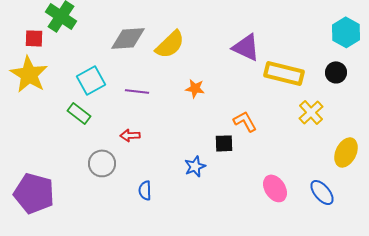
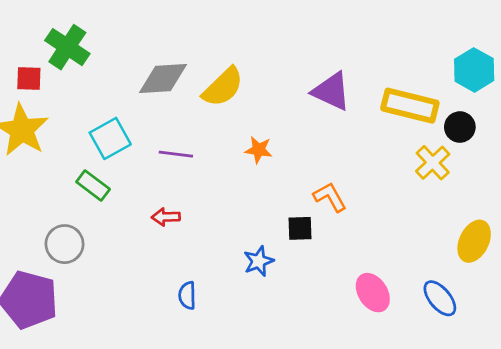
yellow rectangle: (284, 73) -> (410, 106), moved
yellow cross: (311, 112) -> (433, 163), moved
gray circle: (102, 163) -> (65, 244), moved

